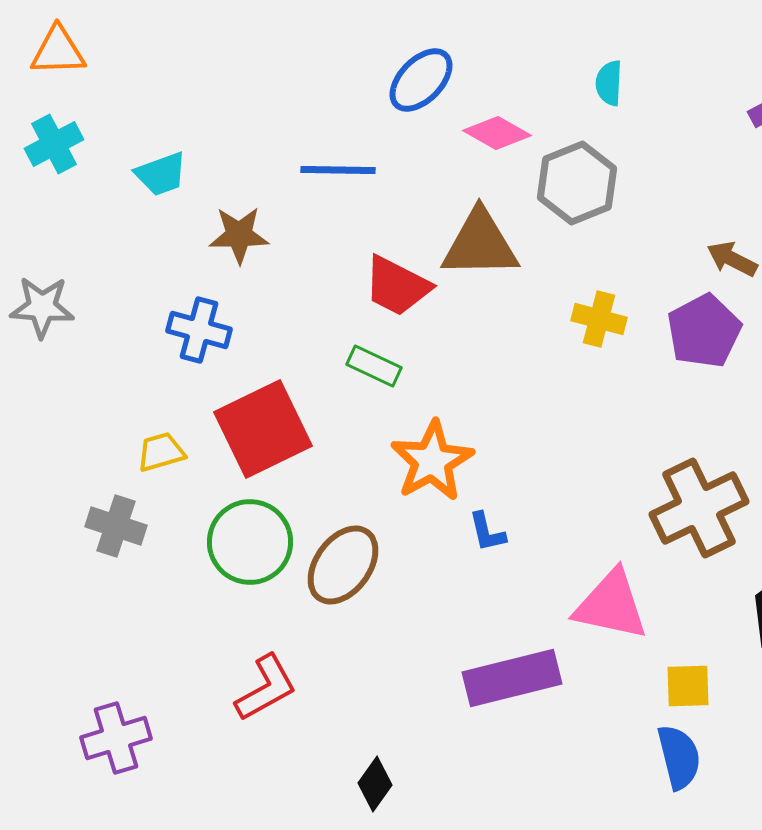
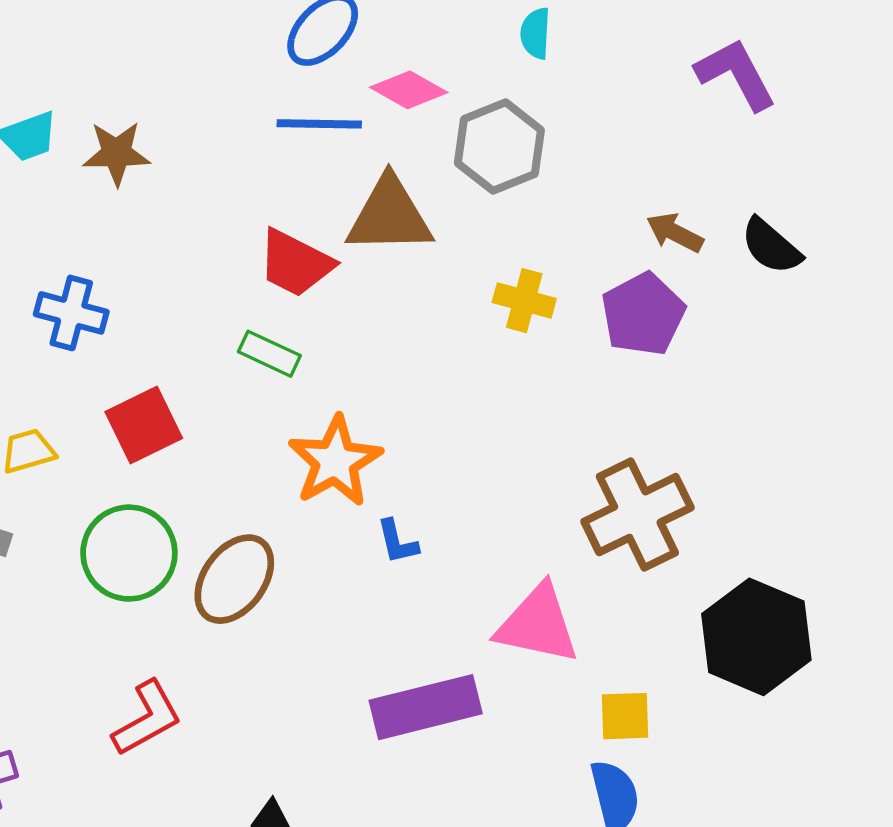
blue line: (338, 170) -> (319, 124), moved
brown star: (239, 235) -> (117, 153), moved
red square: (263, 429) -> (144, 425), size x0.7

